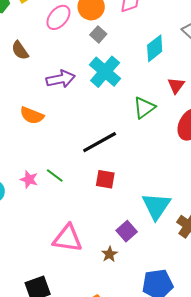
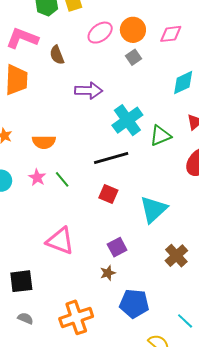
cyan cross: (105, 72) -> (127, 120), moved
orange semicircle: (32, 115) -> (44, 142), moved, turned -35
cyan triangle: (156, 206) -> (153, 209), moved
brown star: (109, 254) -> (108, 273), moved

